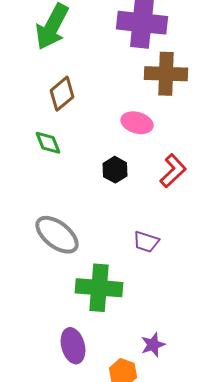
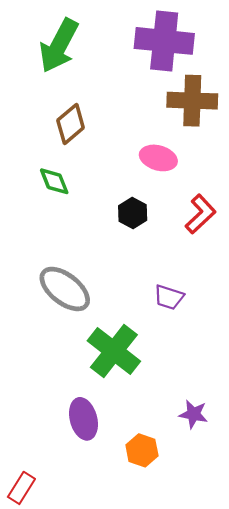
green cross: (99, 288) -> (114, 351), turned 33
purple star: (153, 345) -> (193, 414), moved, turned 30

